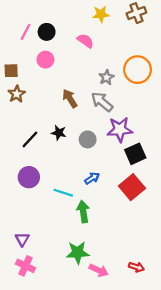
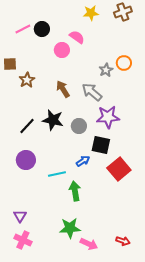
pink line: (26, 32) -> (23, 29), turned 35
pink circle: (45, 60) -> (62, 50), moved
orange circle: (138, 70) -> (124, 63), size x0.6
gray star: (106, 77) -> (106, 70), moved
brown star: (17, 94) -> (27, 80), moved
black star: (59, 133) -> (53, 120), size x1.5
black square: (135, 154) -> (101, 145), moved, turned 36
cyan line: (63, 193) -> (57, 174), turned -30

